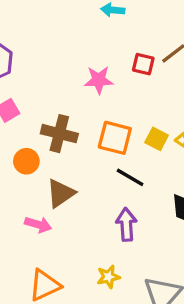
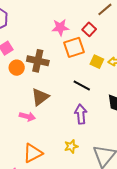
red square: (143, 64) -> (89, 29), moved, turned 32
orange square: (115, 138) -> (74, 47), moved, turned -30
orange circle: (26, 161) -> (17, 68), moved

